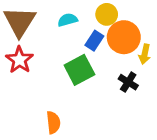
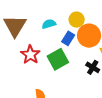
red star: (19, 60) -> (30, 55), moved

